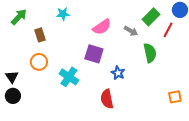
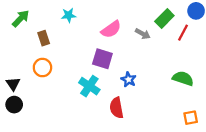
green semicircle: (150, 53) -> (183, 78), moved, turned -60
cyan cross: (69, 77) -> (89, 86), moved
orange square: (175, 97) -> (191, 118), moved

